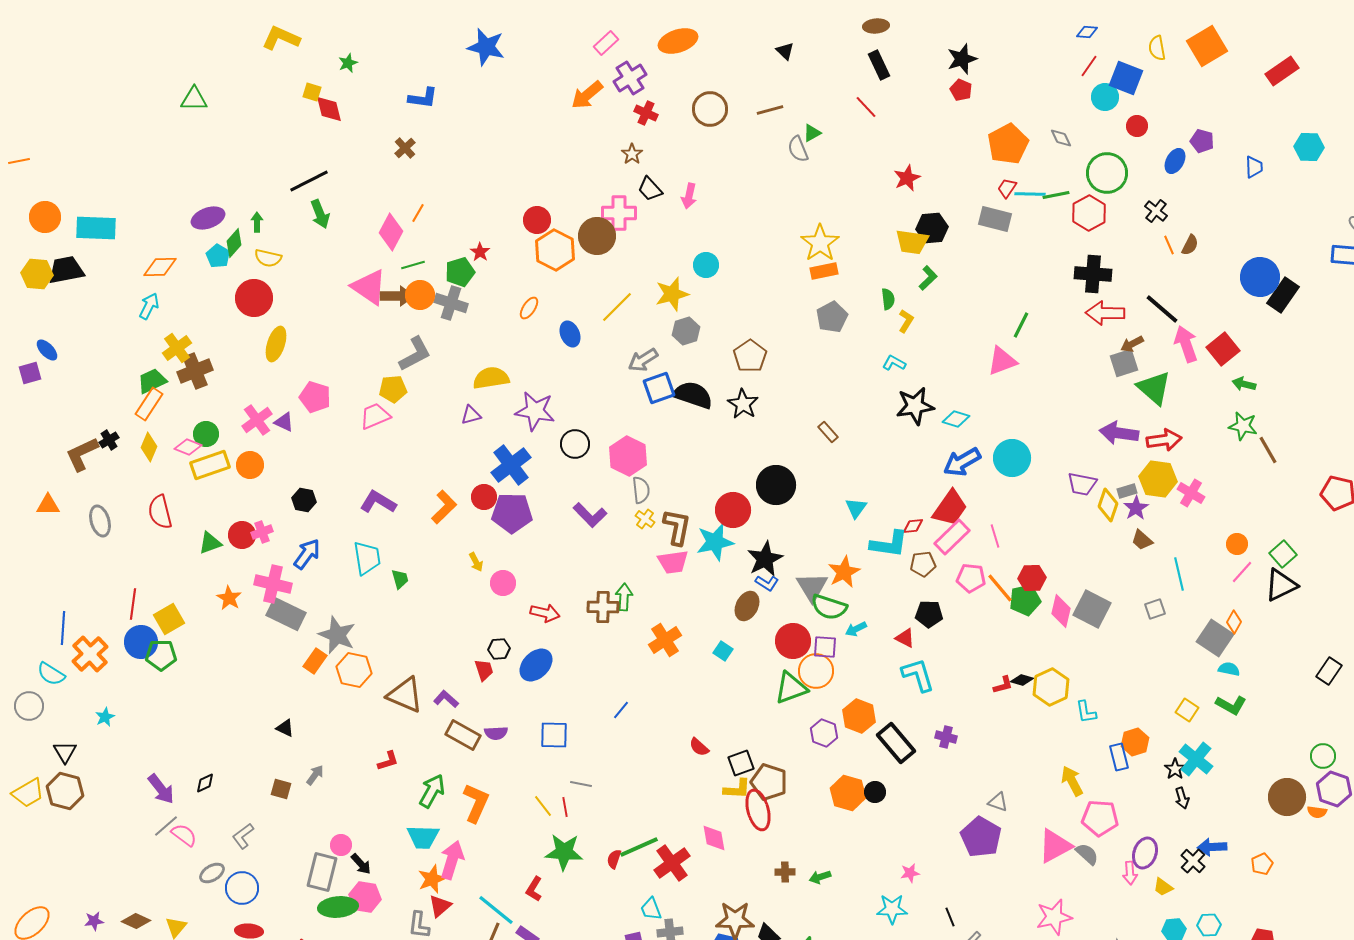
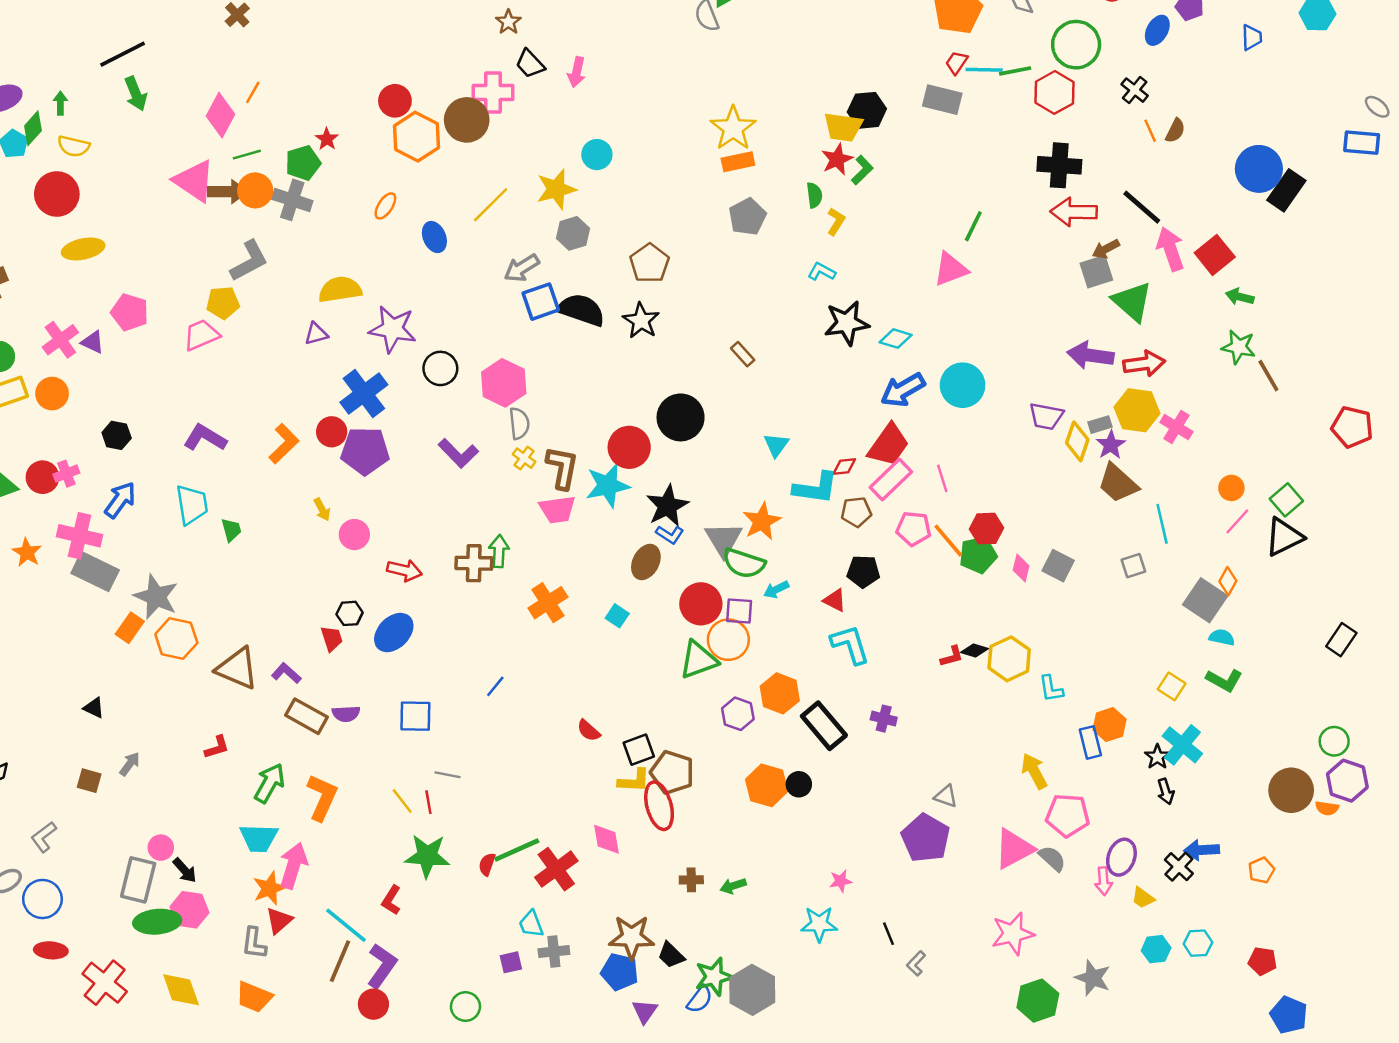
red star: (907, 178) -> (837, 159), moved
yellow ellipse: (276, 344) -> (83, 249), turned 60
brown trapezoid: (1142, 540) -> (1118, 483), size x1.6
gray square: (1092, 609) -> (1058, 566), size x0.7
pink diamond: (1061, 611) -> (1021, 568), size x0.7

